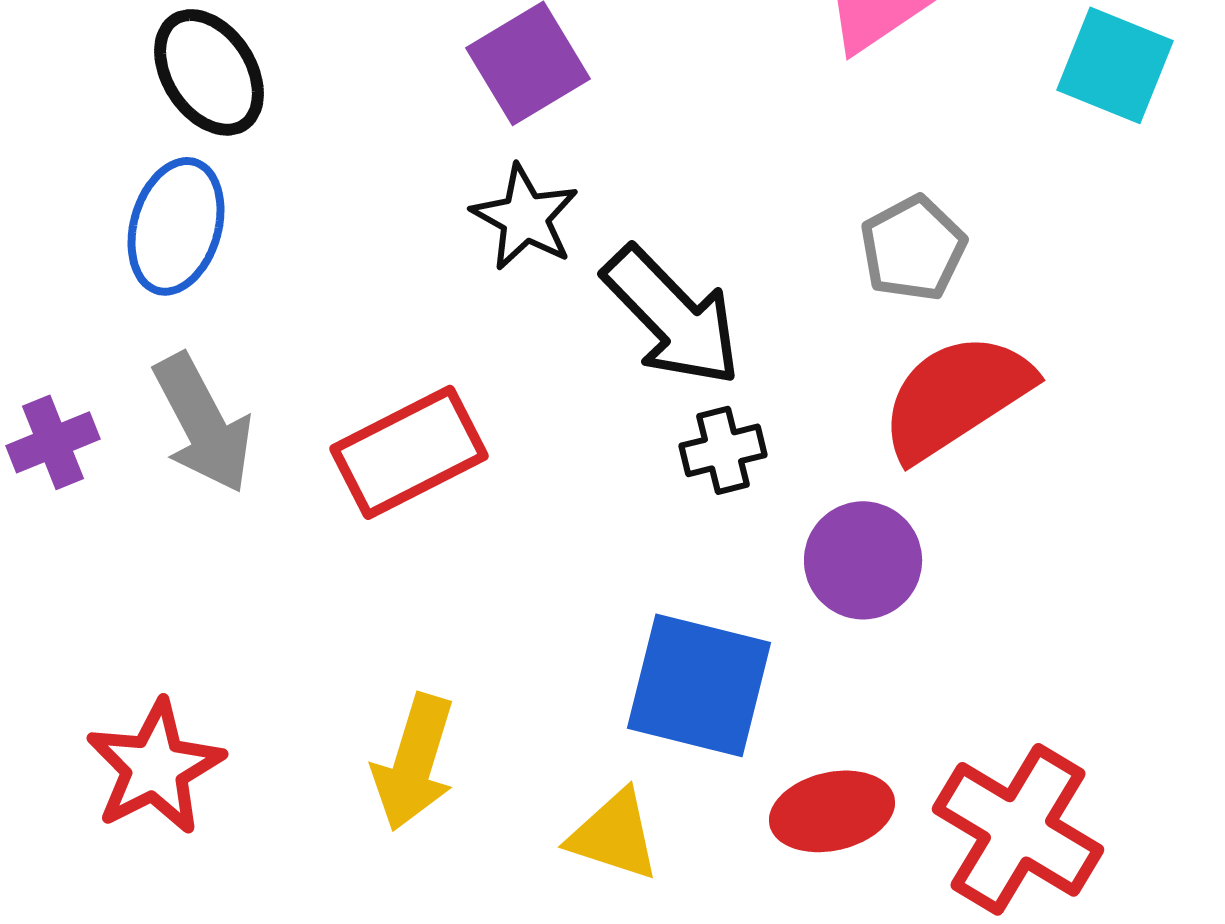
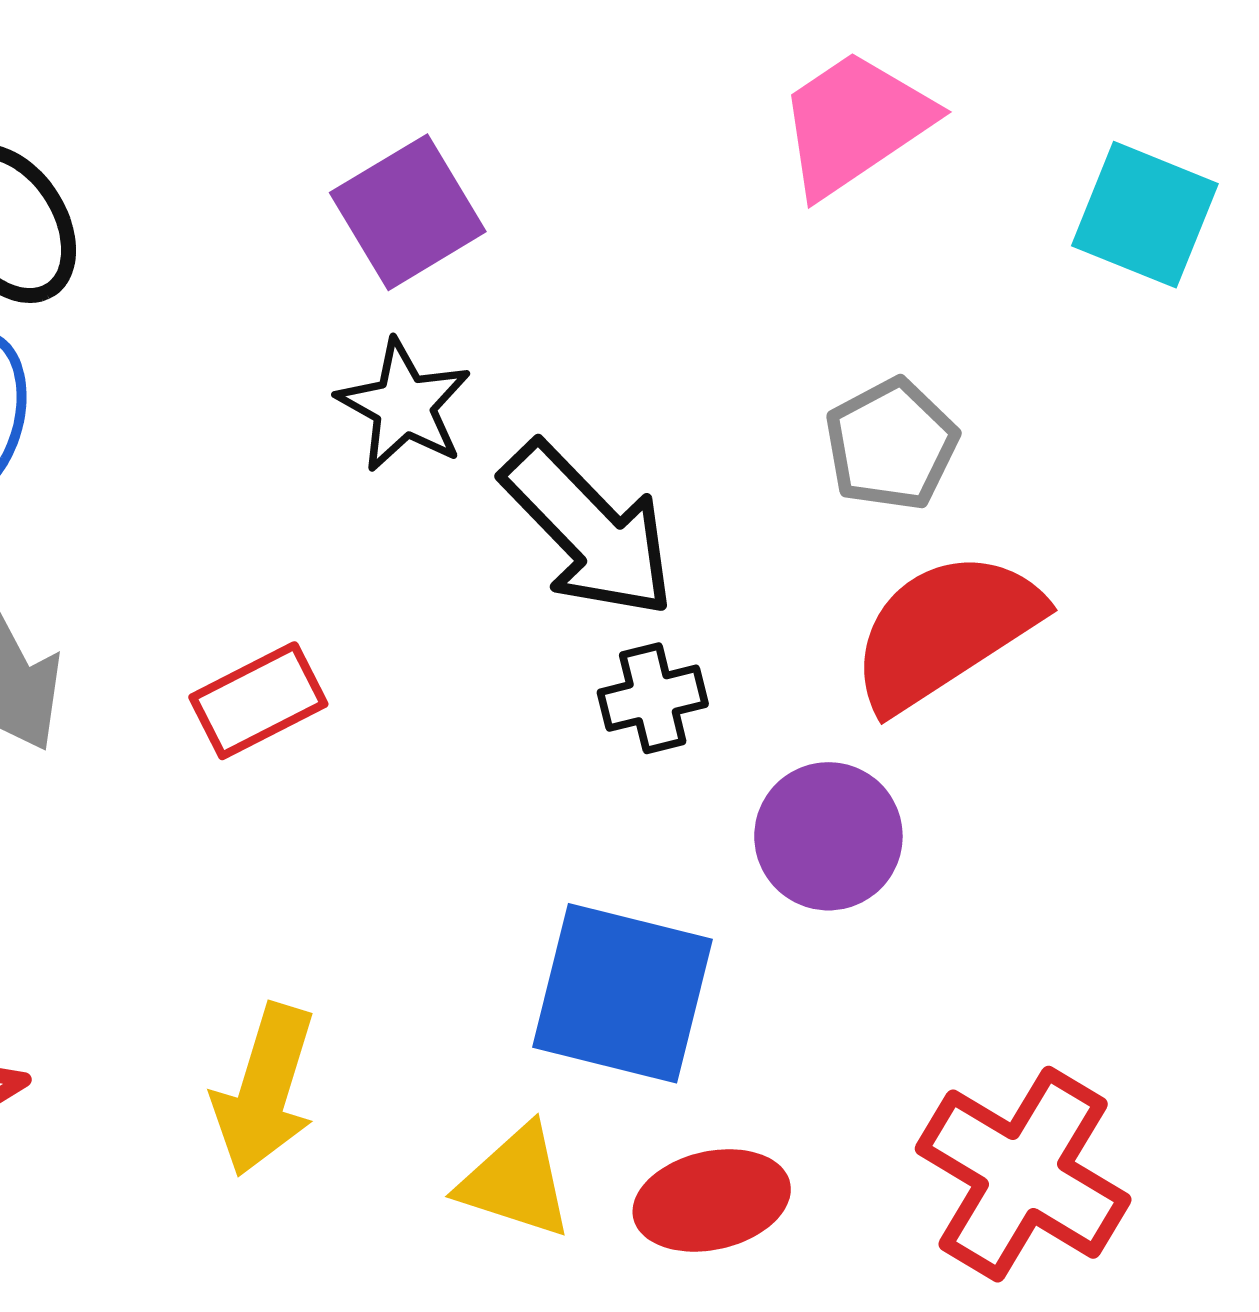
red rectangle: (409, 452) -> (258, 701), size x0.7
red ellipse: (832, 811) -> (712, 1200), moved

